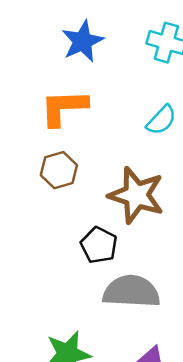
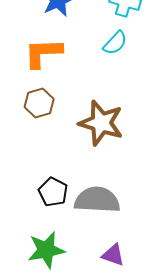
cyan semicircle: (161, 120) -> (115, 43), moved
black pentagon: (99, 245) -> (53, 192), moved

